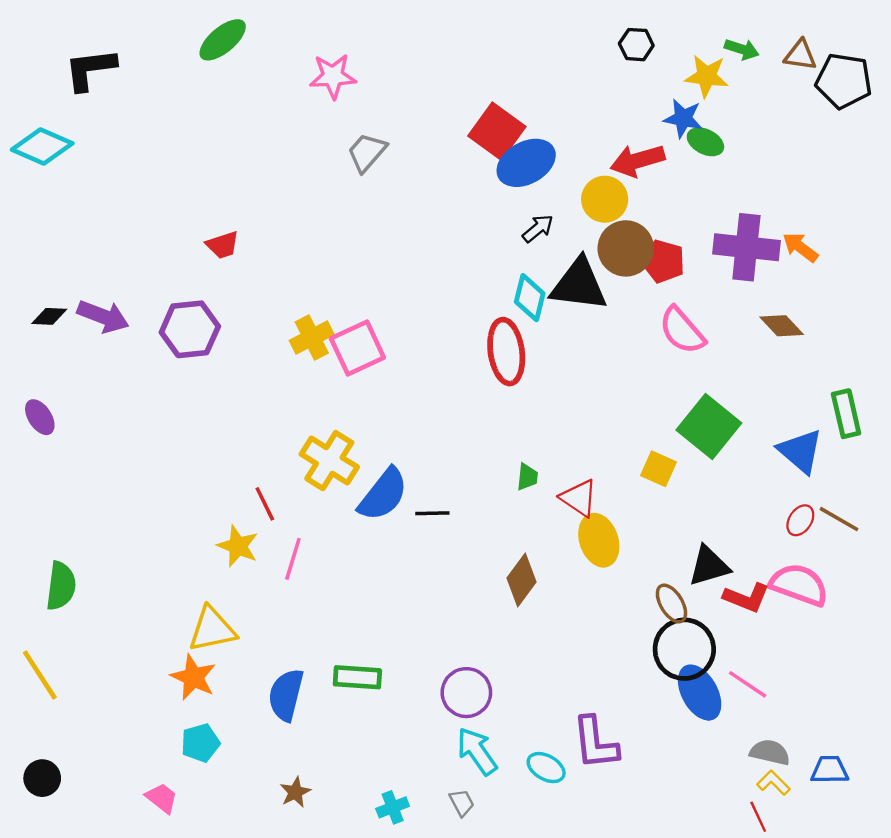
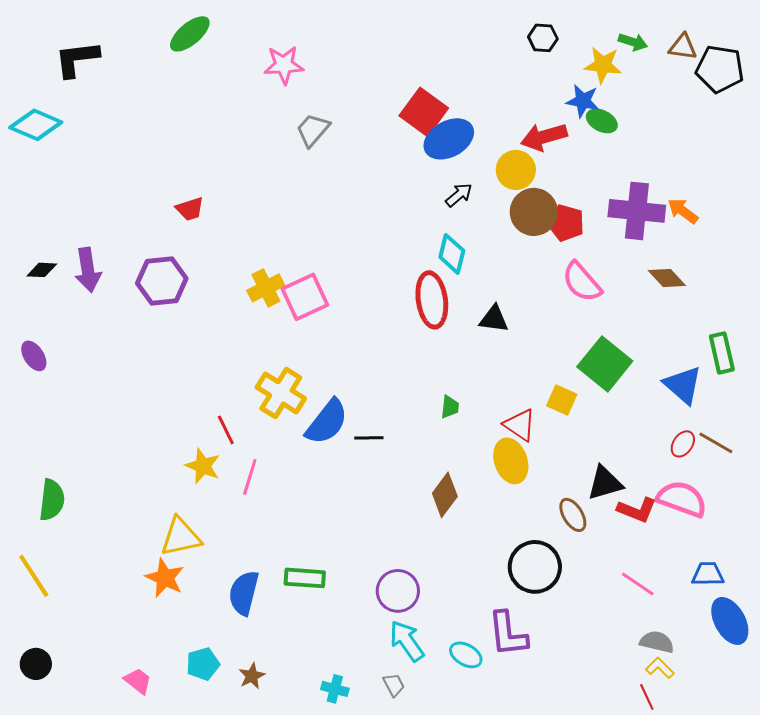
black triangle: (579, 285) -> (494, 319), moved, size x0.6
purple arrow: (103, 316) -> (88, 270), turned 60
red triangle: (579, 498) -> (520, 425), moved
black circle: (684, 649) -> (535, 567), moved
blue ellipse: (700, 693) -> (730, 621), moved
cyan pentagon: (200, 743) -> (203, 664), moved
blue trapezoid: (830, 770) -> (708, 574), moved
cyan cross: (393, 807) -> (335, 689), turned 36

